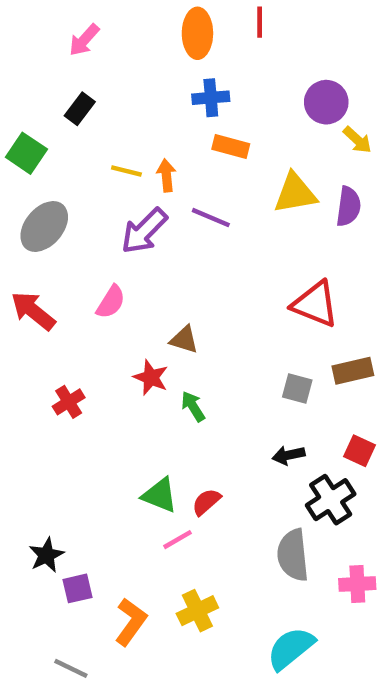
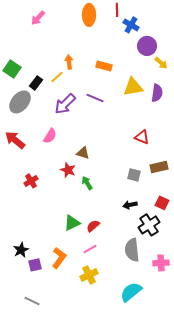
blue cross: (211, 98) -> (131, 25), moved, turned 35
black rectangle: (80, 109) -> (36, 83), moved
yellow line: (126, 171) -> (57, 77), turned -56
orange arrow: (166, 175) -> (69, 62), moved
red triangle: (315, 304) -> (142, 137), size x0.7
green triangle: (160, 495) -> (72, 223), turned -48
pink line: (177, 540) -> (90, 249), moved
orange L-shape: (131, 622) -> (59, 258), moved

